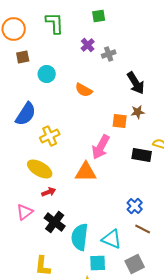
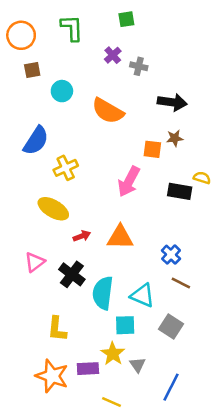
gray cross: (109, 54) -> (139, 66), turned 32
black arrow: (136, 83) -> (172, 102), turned -50
orange semicircle: (84, 90) -> (108, 111), size x1.5
orange triangle: (86, 172) -> (120, 237), moved
red arrow: (49, 192) -> (82, 236), moved
gray square: (135, 264) -> (171, 326), turned -30

